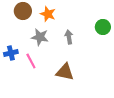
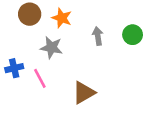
gray arrow: (69, 37) -> (98, 36), moved
brown triangle: (65, 72) -> (84, 93), turned -42

